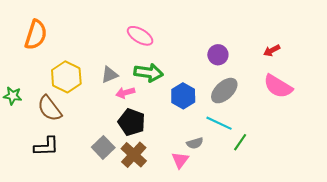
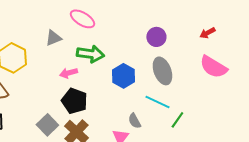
gray triangle: (110, 75) -> (53, 38), moved
gray ellipse: (224, 91) -> (162, 71), turned -68
gray semicircle: (195, 143) -> (134, 121), turned 77

